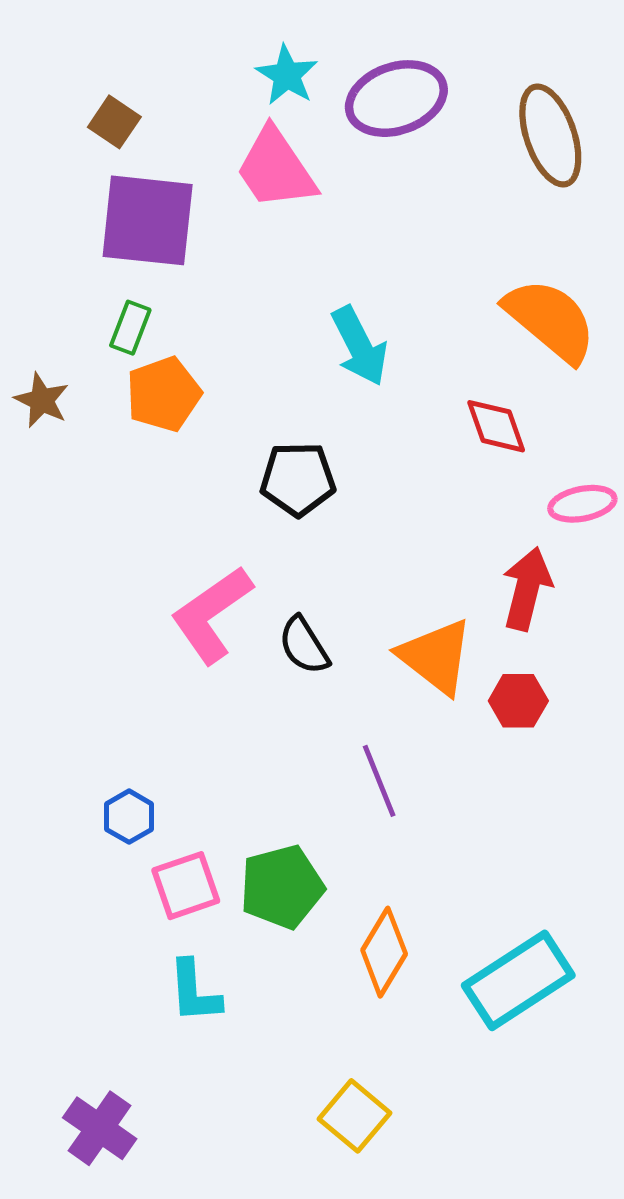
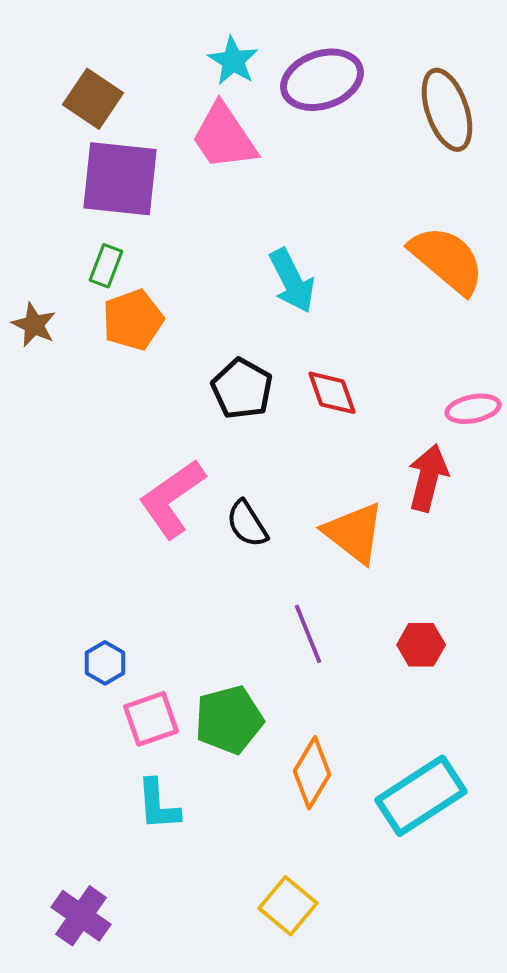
brown square: (114, 122) -> (93, 99), size x1.4
red diamond: (496, 426) -> (332, 393), moved
black pentagon: (298, 479) -> (242, 389), turned 30
red hexagon: (518, 701) -> (421, 645), moved

